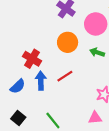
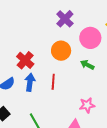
red line: (65, 76) -> (53, 82), turned -63

